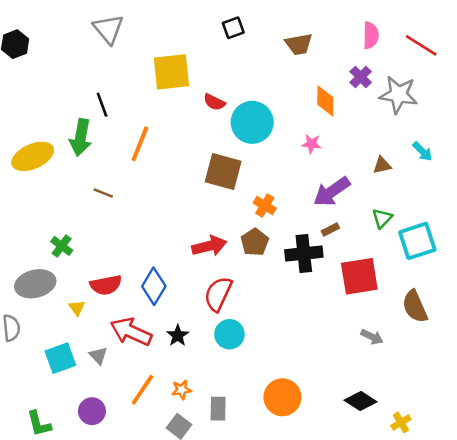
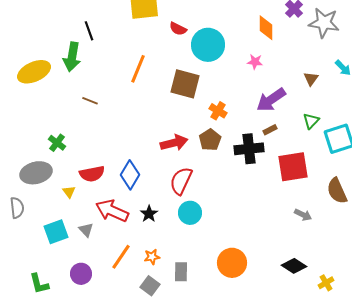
orange line: (140, 144) -> (138, 69), moved
brown triangle: (382, 165) -> (311, 79), turned -42

